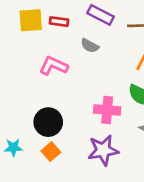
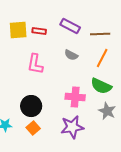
gray semicircle: (90, 46) -> (71, 55), moved
pink L-shape: (54, 66) -> (35, 64), turned -105

